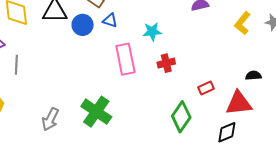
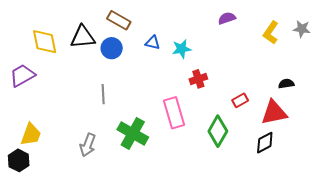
blue triangle: (110, 20) -> (153, 43), moved
pink rectangle: (125, 59) -> (174, 113), moved
gray line: (16, 65) -> (103, 94), moved

